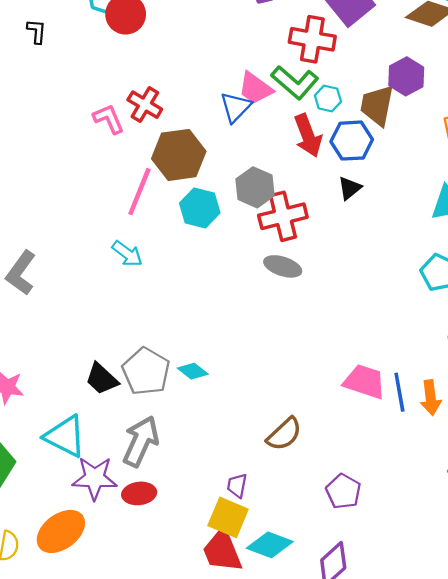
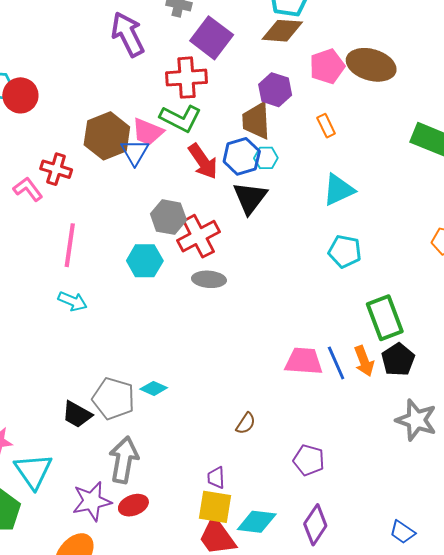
cyan hexagon: (328, 98) -> (266, 158), moved
brown hexagon: (179, 155) -> (107, 136), moved
black triangle: (350, 188) -> (250, 198), size x1.6
cyan hexagon: (200, 208) -> (145, 261), moved
brown semicircle: (284, 434) -> (246, 423), size x0.7
cyan triangle: (65, 436) -> (33, 471), moved, turned 42

